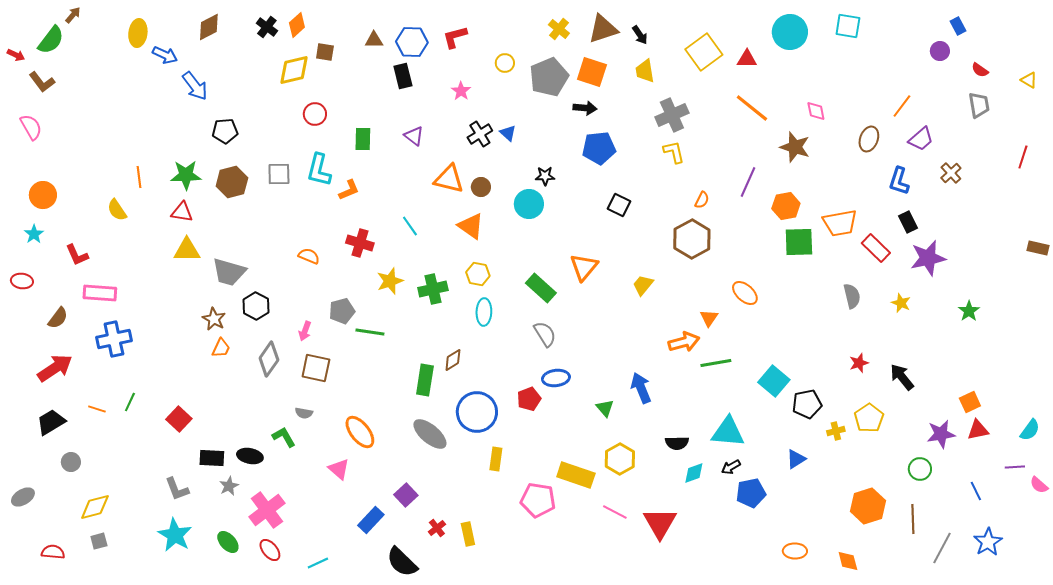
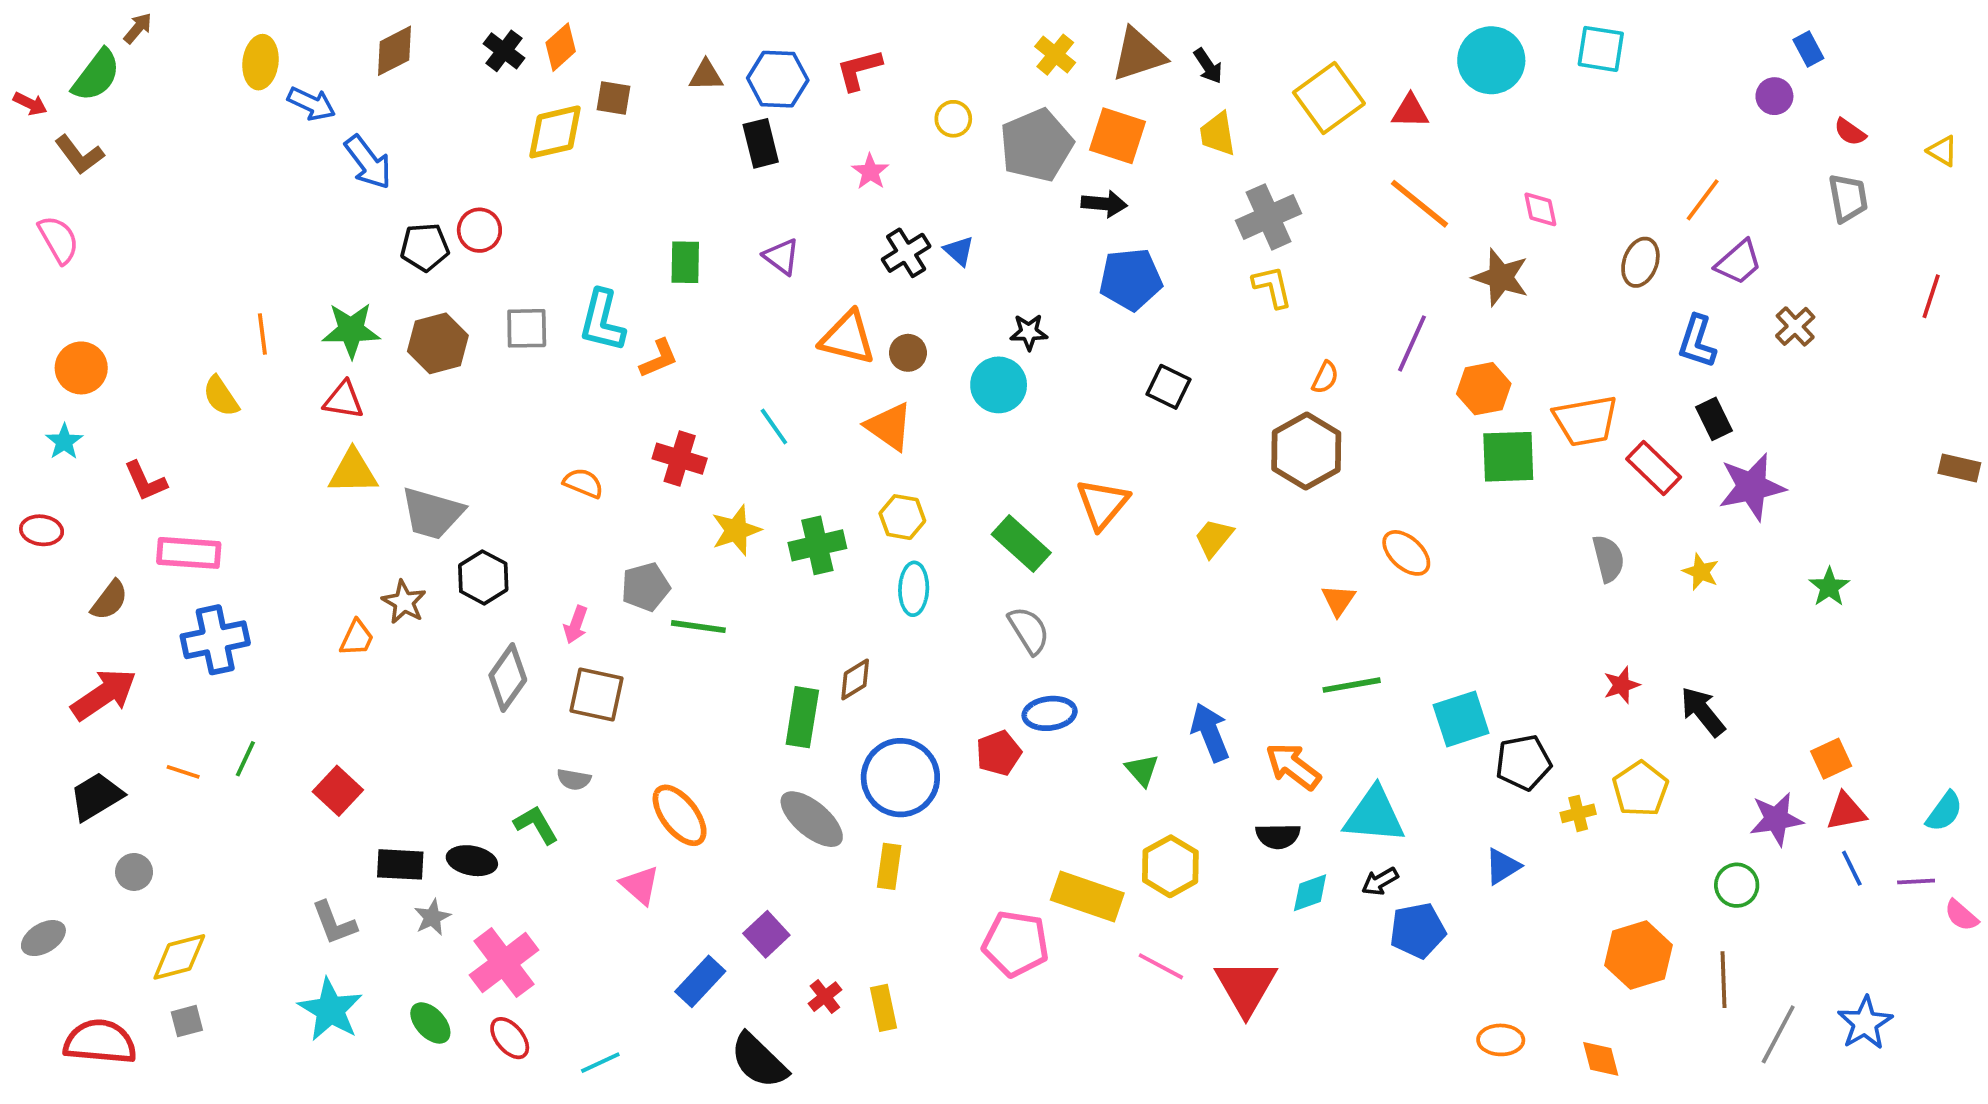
red circle: (315, 114) -> (479, 230), moved
orange arrow: (684, 342) -> (1293, 766), moved, turned -128
orange trapezoid: (221, 348) -> (357, 638), moved
cyan square: (774, 381) -> (1461, 719), turned 32
yellow rectangle: (496, 459) -> (889, 866), moved
blue line: (976, 491) -> (1852, 868), moved
red semicircle: (53, 552) -> (100, 1042), size x1.6

